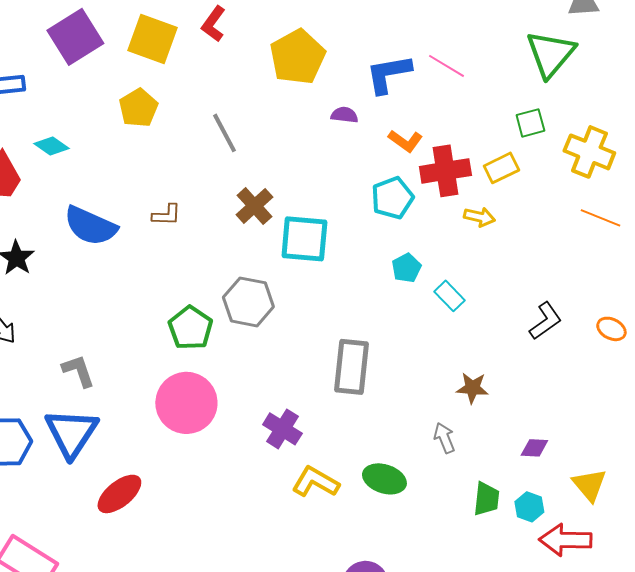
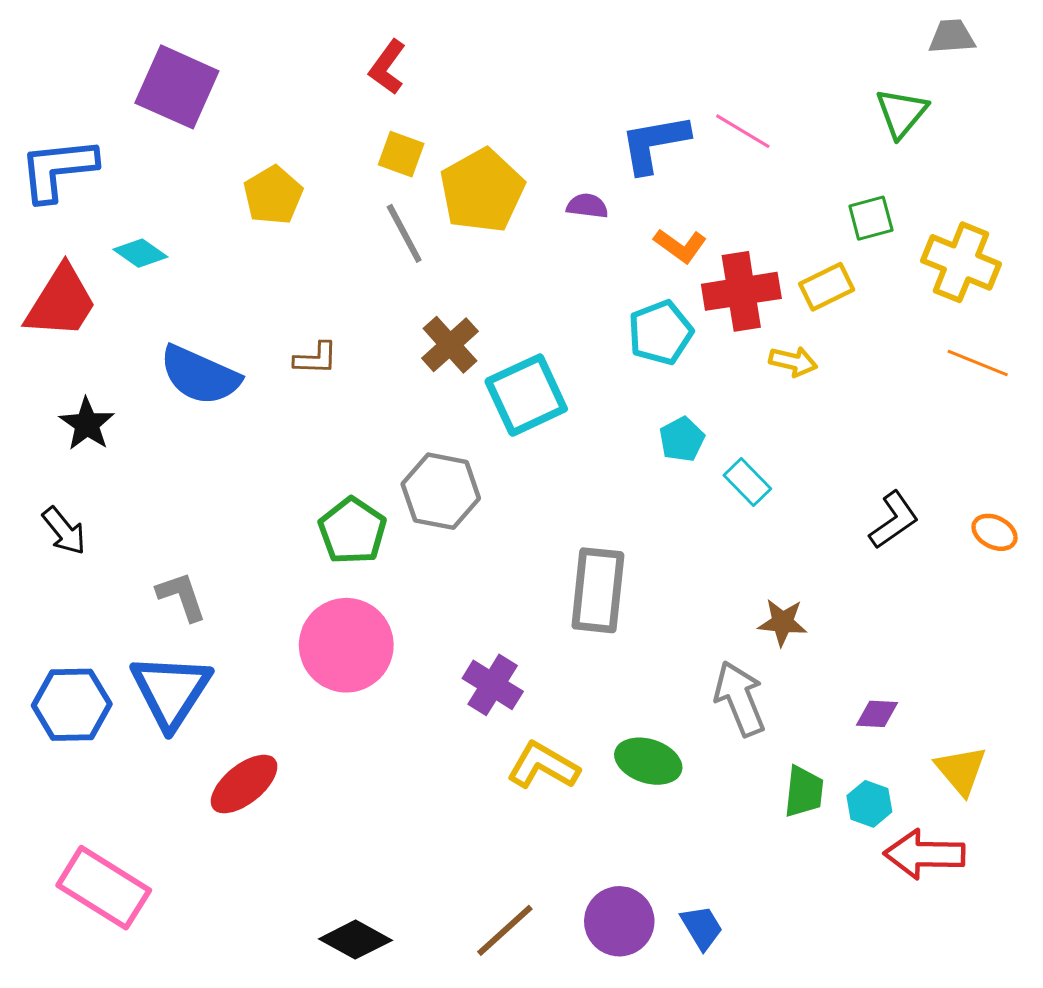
purple square: (75, 37) -> (177, 87), turned -34
yellow square: (152, 39) -> (401, 154), moved, size x0.6
green triangle: (550, 54) -> (901, 113), size x0.7
yellow pentagon: (297, 57) -> (482, 191), moved
cyan square: (304, 239) -> (526, 395), turned -30
gray arrow: (444, 438) -> (740, 699), size x1.6

